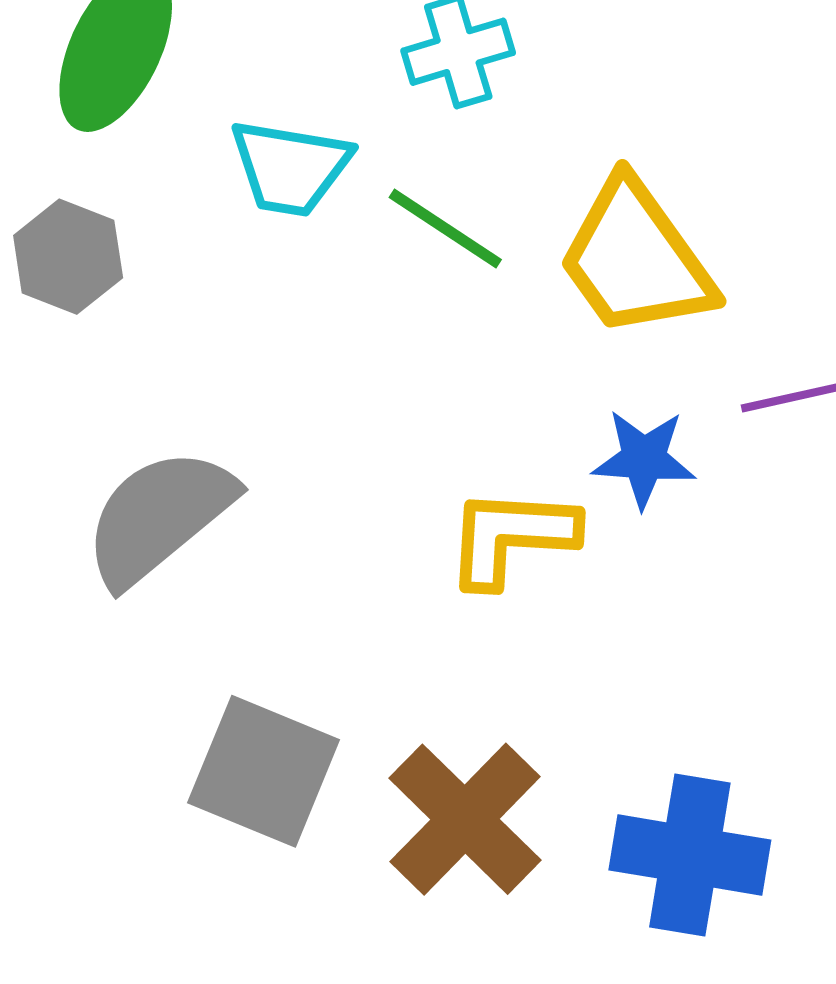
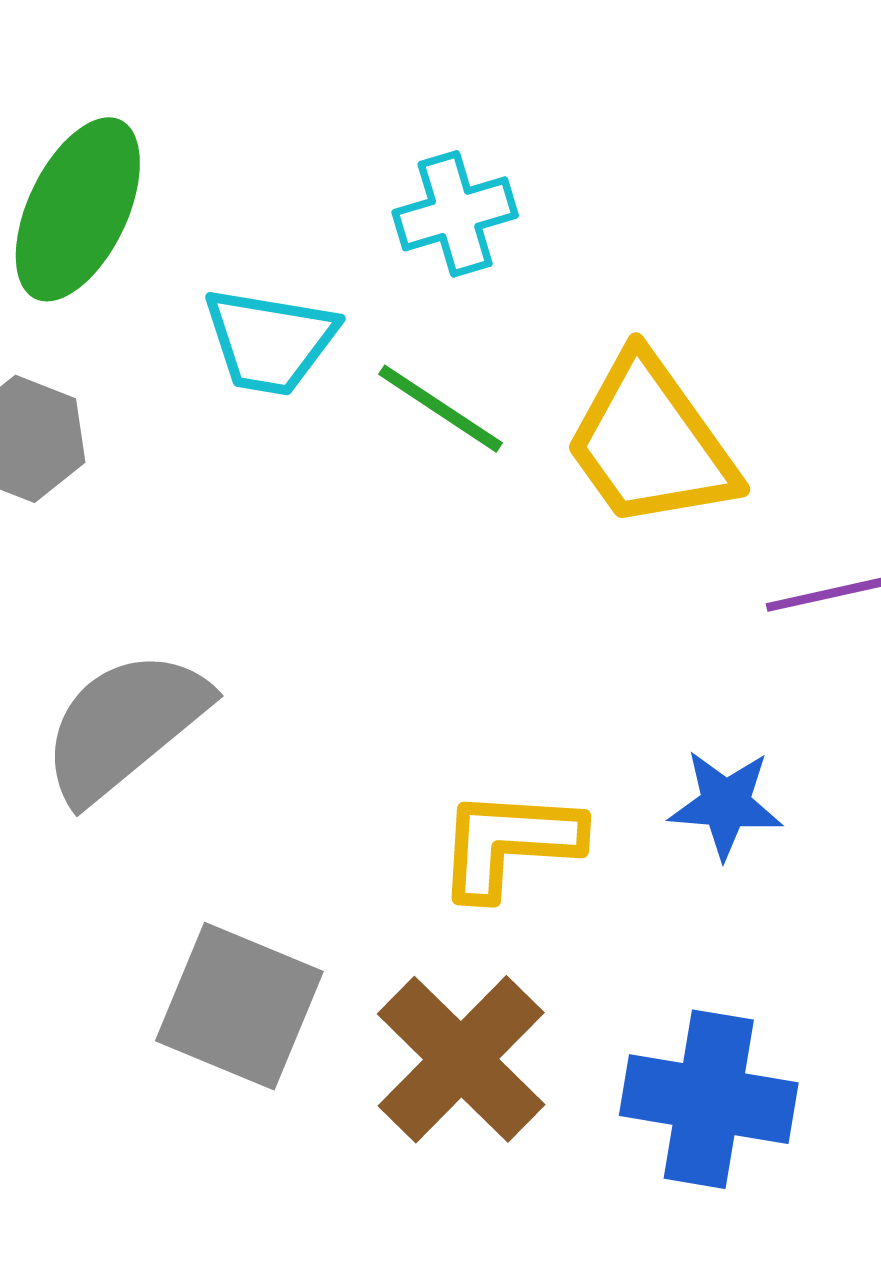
blue star: (644, 459) -> (726, 804), moved
yellow L-shape: (511, 537) -> (509, 843), moved

